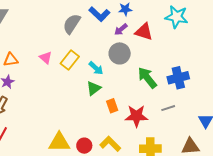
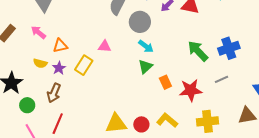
gray circle: (120, 53) -> (140, 22), moved
pink triangle: (46, 58) -> (105, 46), moved, turned -32
yellow rectangle: (70, 60) -> (84, 65), moved

